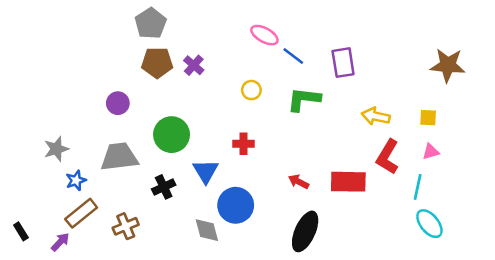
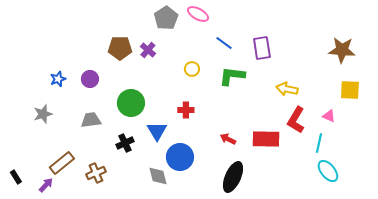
gray pentagon: (151, 23) -> (166, 18), moved
pink ellipse: (264, 35) -> (198, 14), moved
yellow square: (428, 118) -> (350, 90), moved, size x1.5
pink triangle: (431, 152) -> (329, 116), turned 40
gray trapezoid: (119, 157) -> (91, 120), size x0.7
blue star: (76, 180) -> (58, 79), moved

